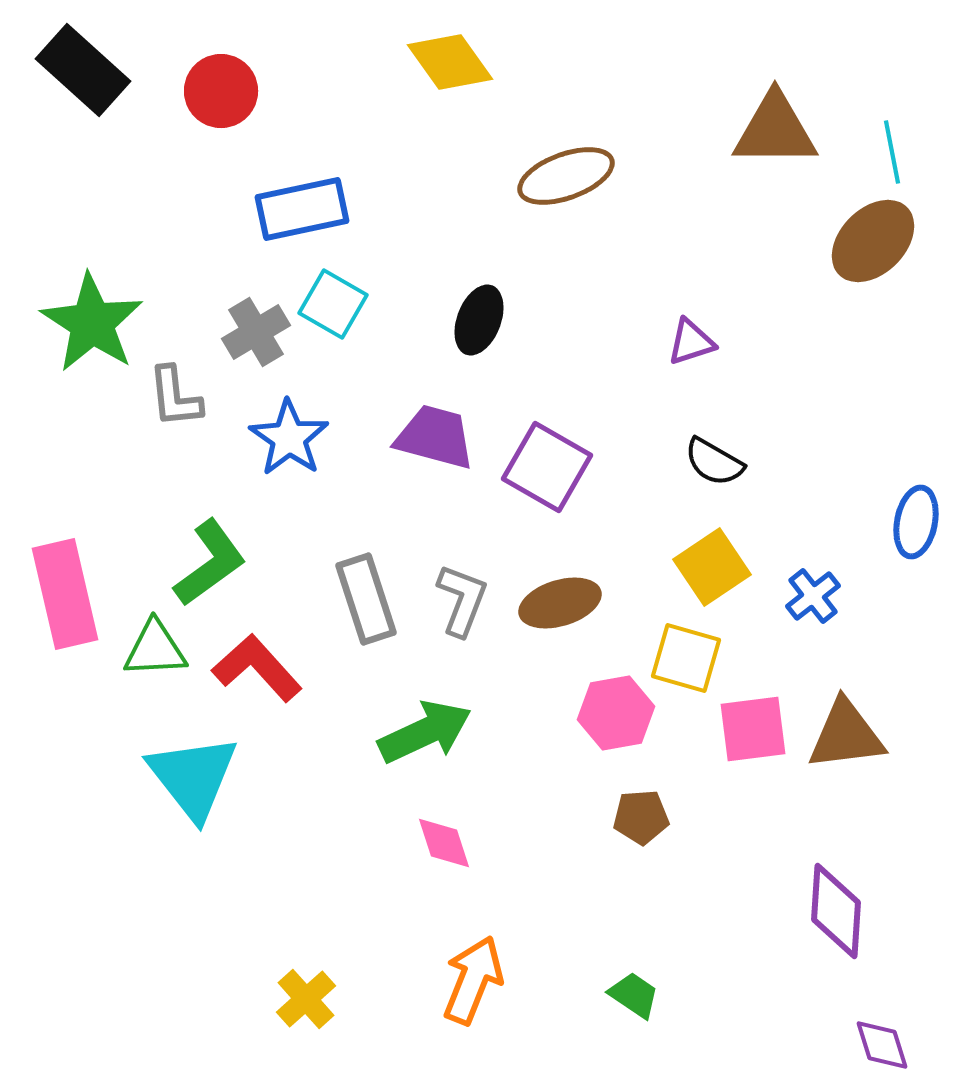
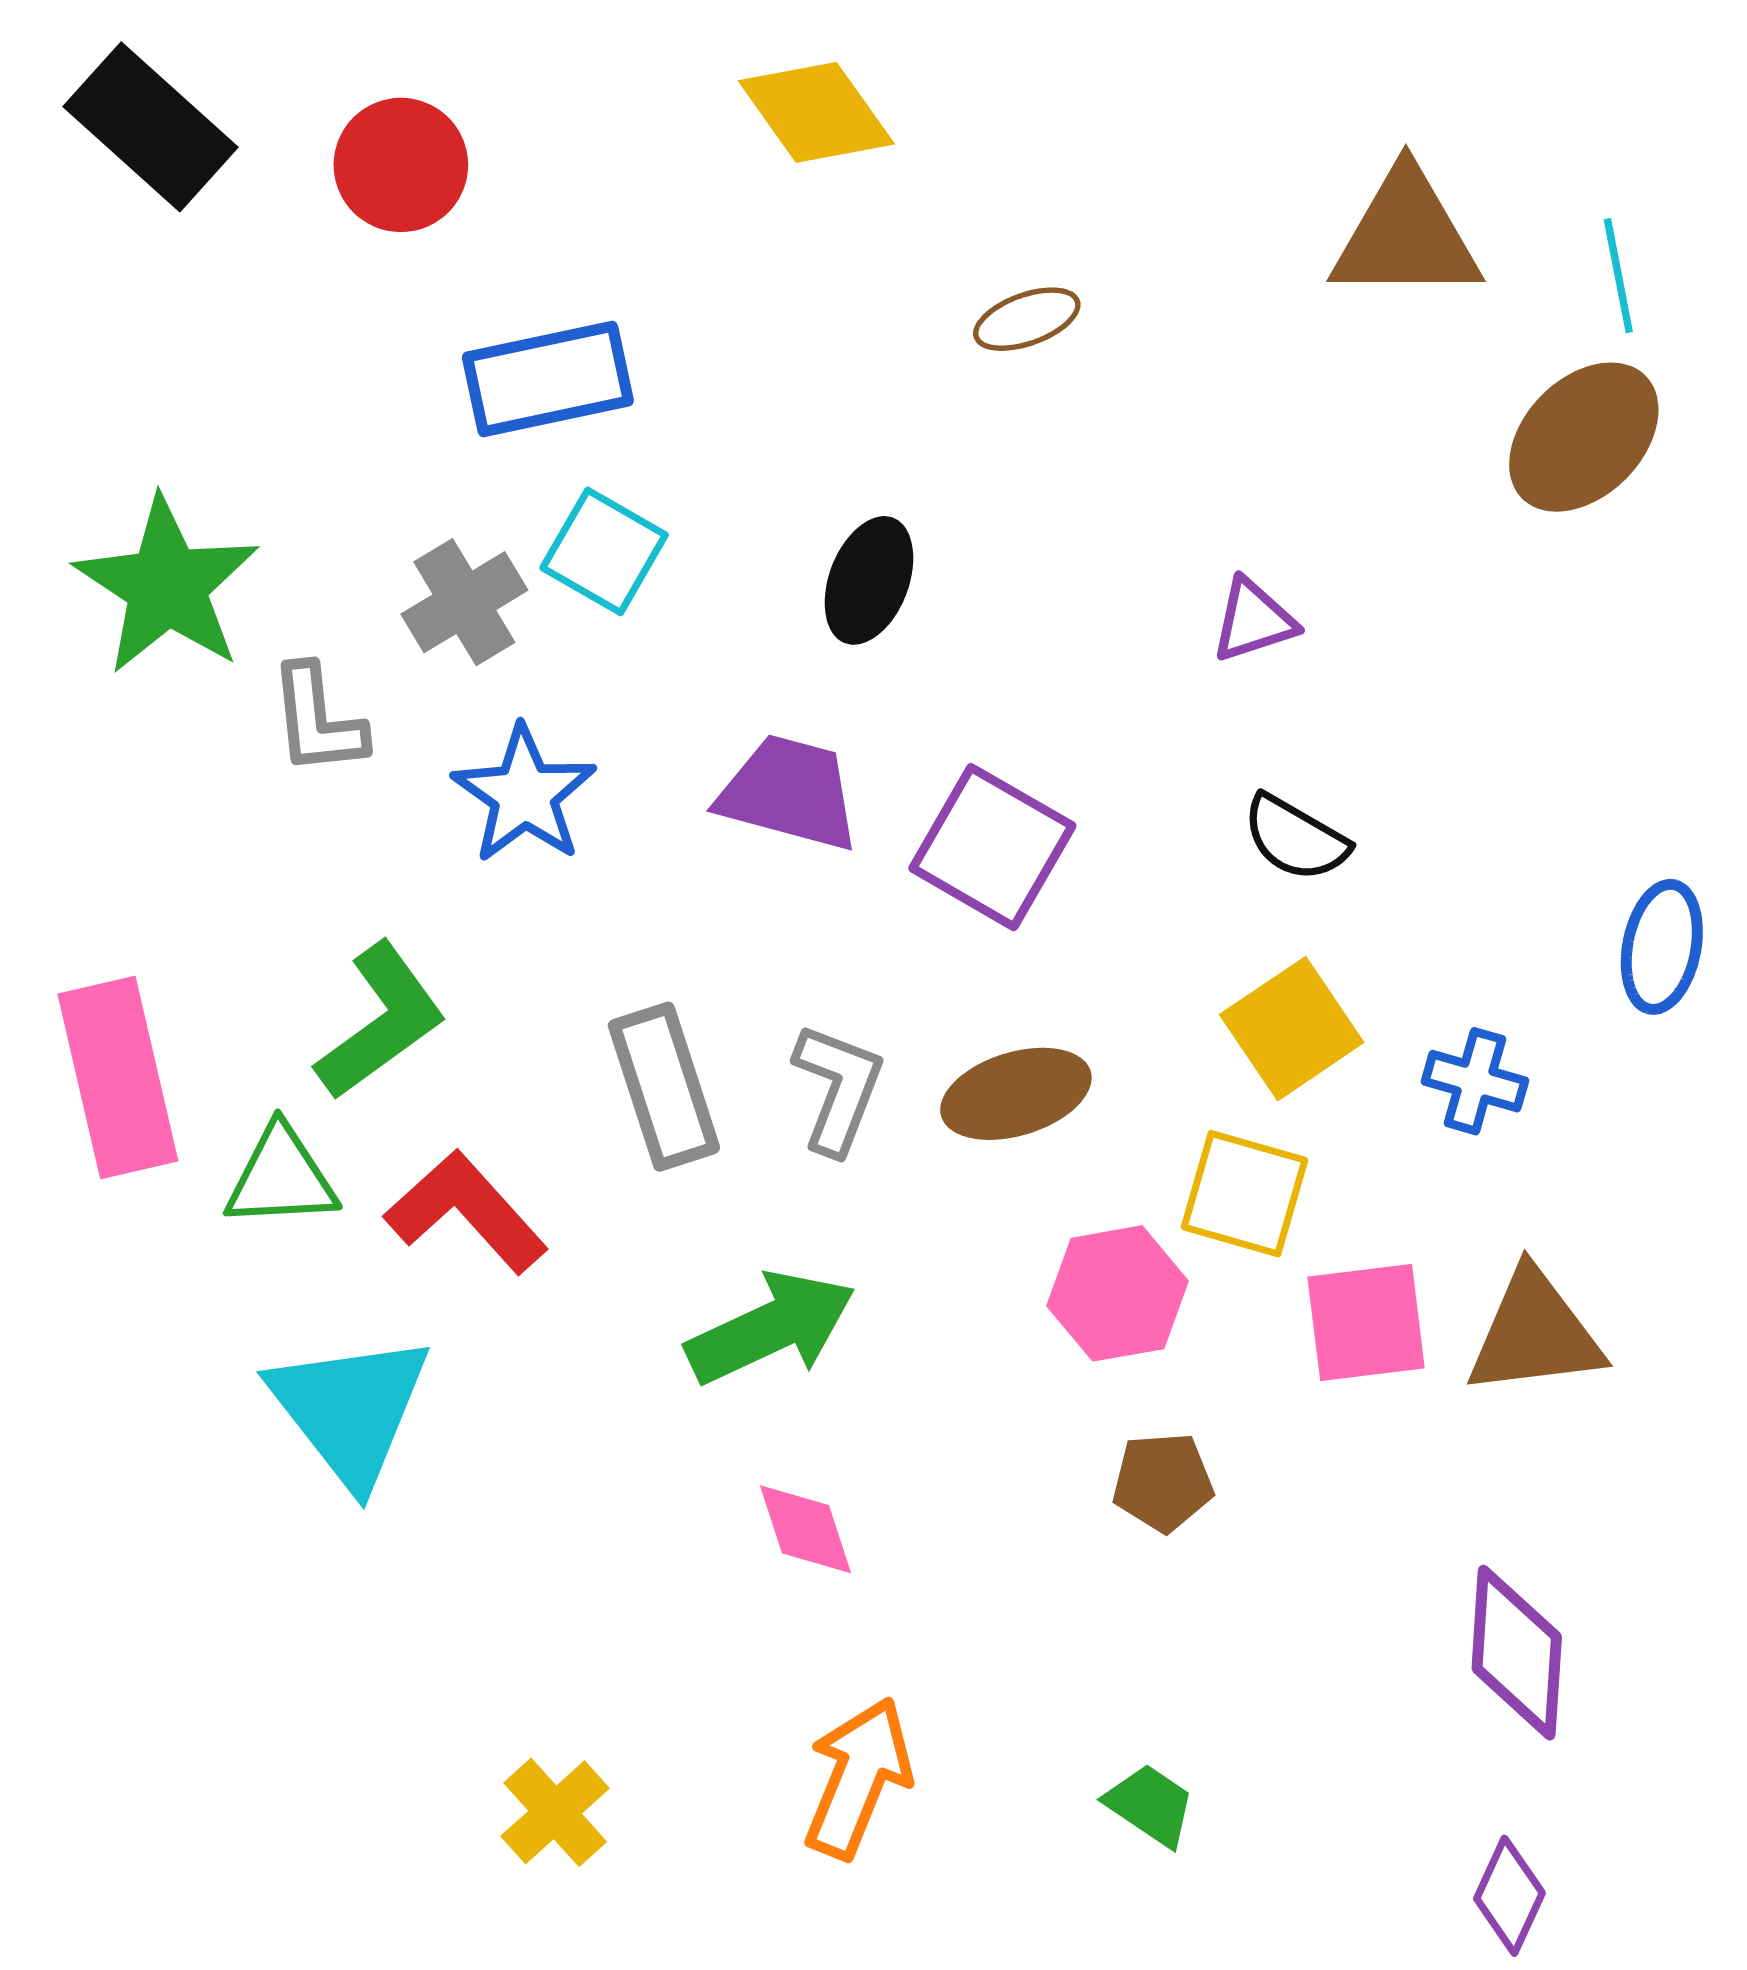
brown ellipse: (566, 176) -> (1027, 319), size x0.6
blue cross: (813, 596) -> (1475, 1081), turned -36
purple diamond: (882, 1045) -> (1509, 1896), moved, turned 42

